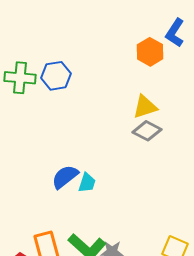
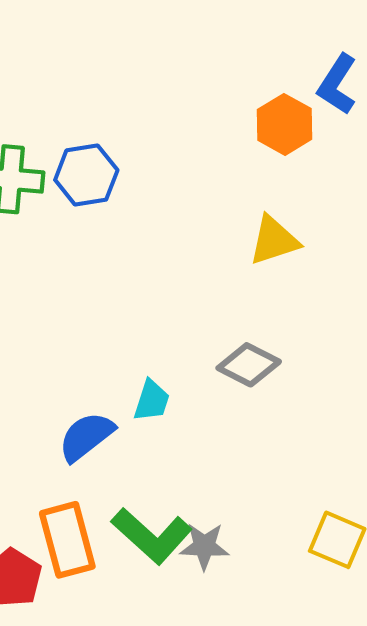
gray diamond: (147, 131) -> (249, 365), moved
blue semicircle: (65, 177) -> (86, 437), moved

